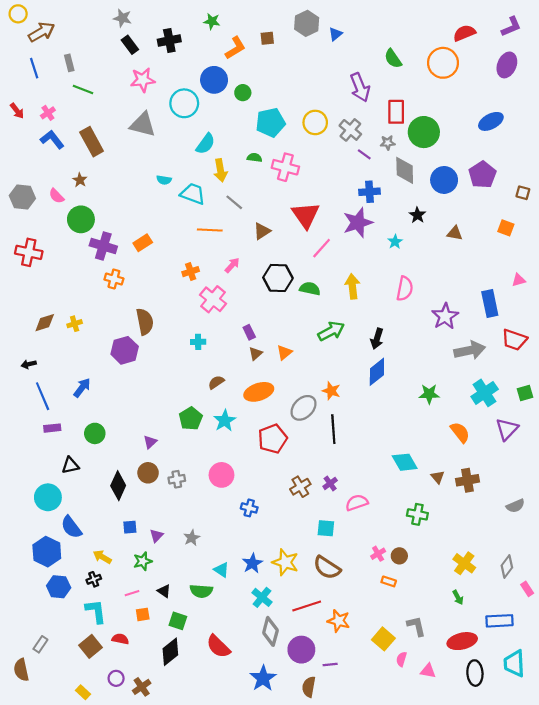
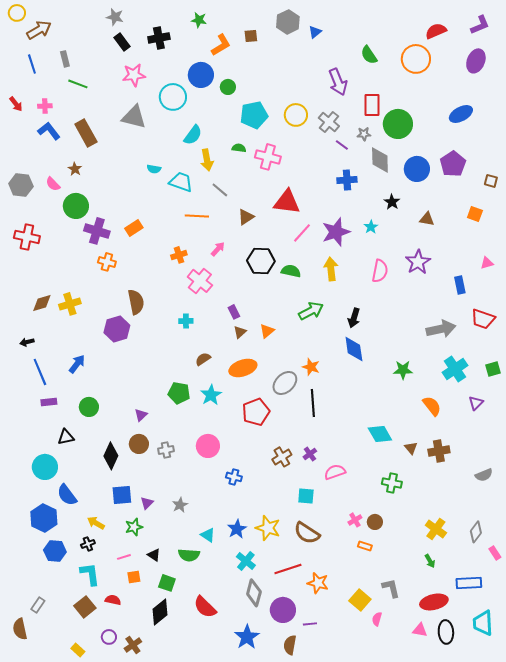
pink cross: (48, 113) -> (45, 106), turned 32
red triangle: (306, 215) -> (287, 202), turned -48
purple star: (358, 223) -> (336, 232), moved
blue rectangle: (490, 303) -> (460, 285), size x0.7
purple star: (445, 316) -> (418, 262), moved
yellow cross: (75, 324) -> (70, 304), size x1.5
blue diamond: (377, 372) -> (354, 349), turned -60
green pentagon: (191, 419) -> (179, 393), turned -30
purple triangle: (507, 429) -> (476, 403), size x0.7
blue square: (130, 527) -> (122, 495), size x1.5
pink triangle: (428, 671) -> (420, 630), moved

